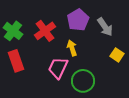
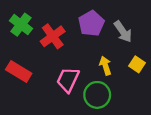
green cross: (13, 31) -> (21, 25), moved
yellow arrow: (72, 48) -> (105, 66), moved
red rectangle: (16, 61) -> (19, 71), turned -40

